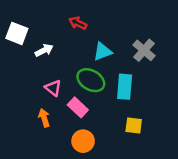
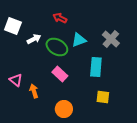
green ellipse: (91, 80) -> (57, 47), moved
pink triangle: (53, 88) -> (16, 80), moved
pink rectangle: (78, 107) -> (60, 74), moved

